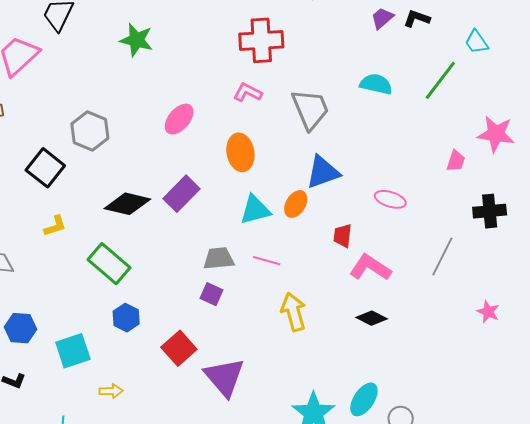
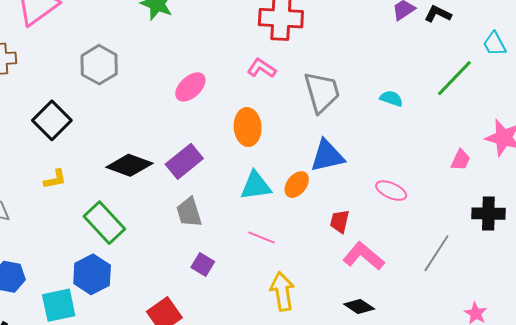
cyan semicircle: (376, 84) -> (391, 98), moved, size x0.7
gray hexagon: (90, 131) -> (99, 65), moved
gray trapezoid: (219, 258) -> (189, 212), moved, turned -108
blue hexagon: (126, 318) -> (92, 274), moved, size x1.4

